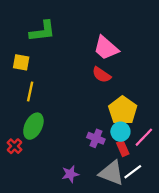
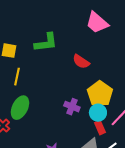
green L-shape: (42, 31) -> (46, 43), moved
pink trapezoid: (106, 48) -> (97, 23), moved
purple cross: (96, 138) -> (72, 107), moved

